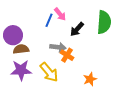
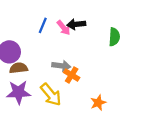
blue line: (49, 20) -> (43, 25), moved
green semicircle: (104, 22) -> (114, 37), size x0.7
black arrow: (77, 29) -> (76, 24), moved, turned 42

